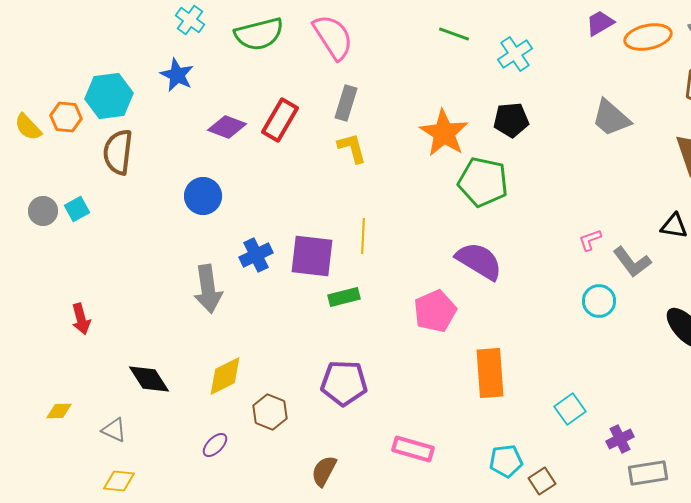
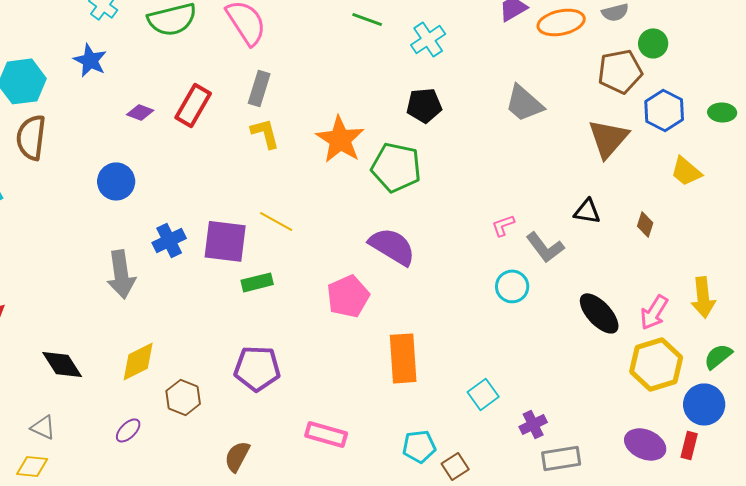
purple diamond: (227, 127) -> (140, 112), size x0.7
orange star: (444, 133) -> (340, 139), moved
yellow line: (363, 236) -> (276, 221), turned -64
gray triangle: (114, 430) -> (43, 427), moved

